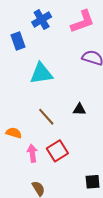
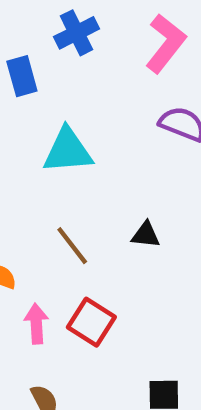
pink L-shape: (83, 22) -> (166, 43), turned -36
red square: (57, 151) -> (91, 322), turned -30

